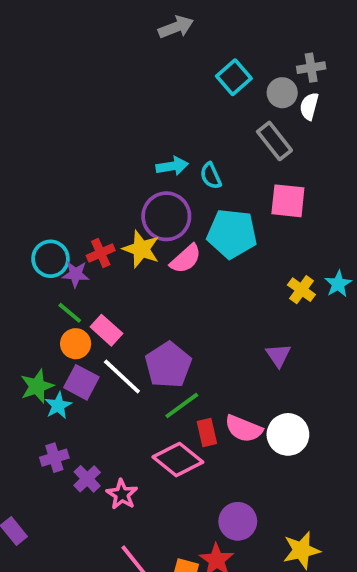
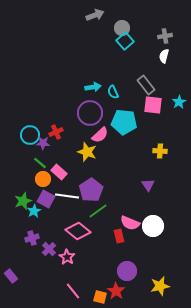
gray circle: (282, 93) -> (122, 28), moved
gray rectangle: (274, 141) -> (146, 85), moved
yellow star: (141, 249) -> (87, 152), moved
cyan star: (338, 284) -> (179, 102), moved
yellow cross: (301, 290) -> (160, 151), turned -32
white line: (122, 377) -> (67, 196), turned -35
red rectangle: (207, 433) -> (119, 236), moved
pink diamond: (178, 460) -> (78, 231), moved

